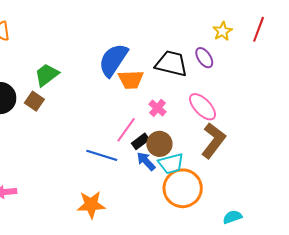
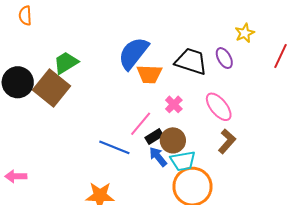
red line: (259, 29) -> (280, 56), moved
brown square: (34, 101) -> (51, 88), size x1.8
brown L-shape: (213, 140) -> (227, 141), size x0.7

